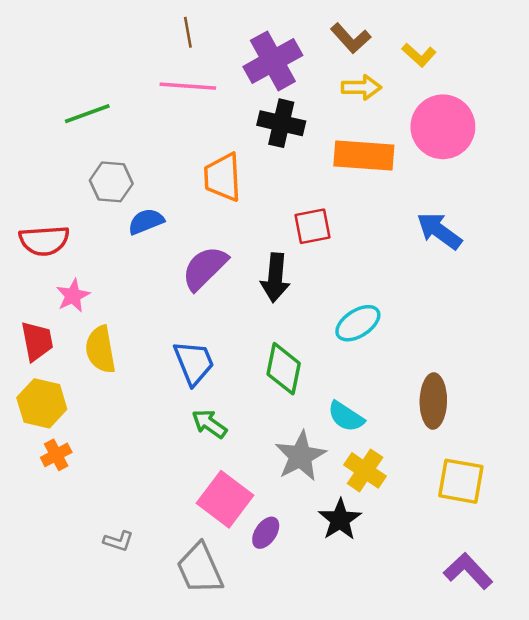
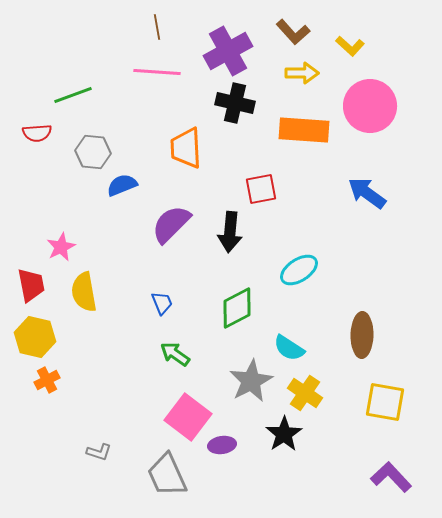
red semicircle: (44, 241) -> (37, 133), moved, size x0.7
blue trapezoid: (194, 363) -> (162, 303), size x0.6
green diamond: (284, 369) -> (237, 308), turned 51
purple ellipse: (266, 533) -> (222, 445), turned 48

